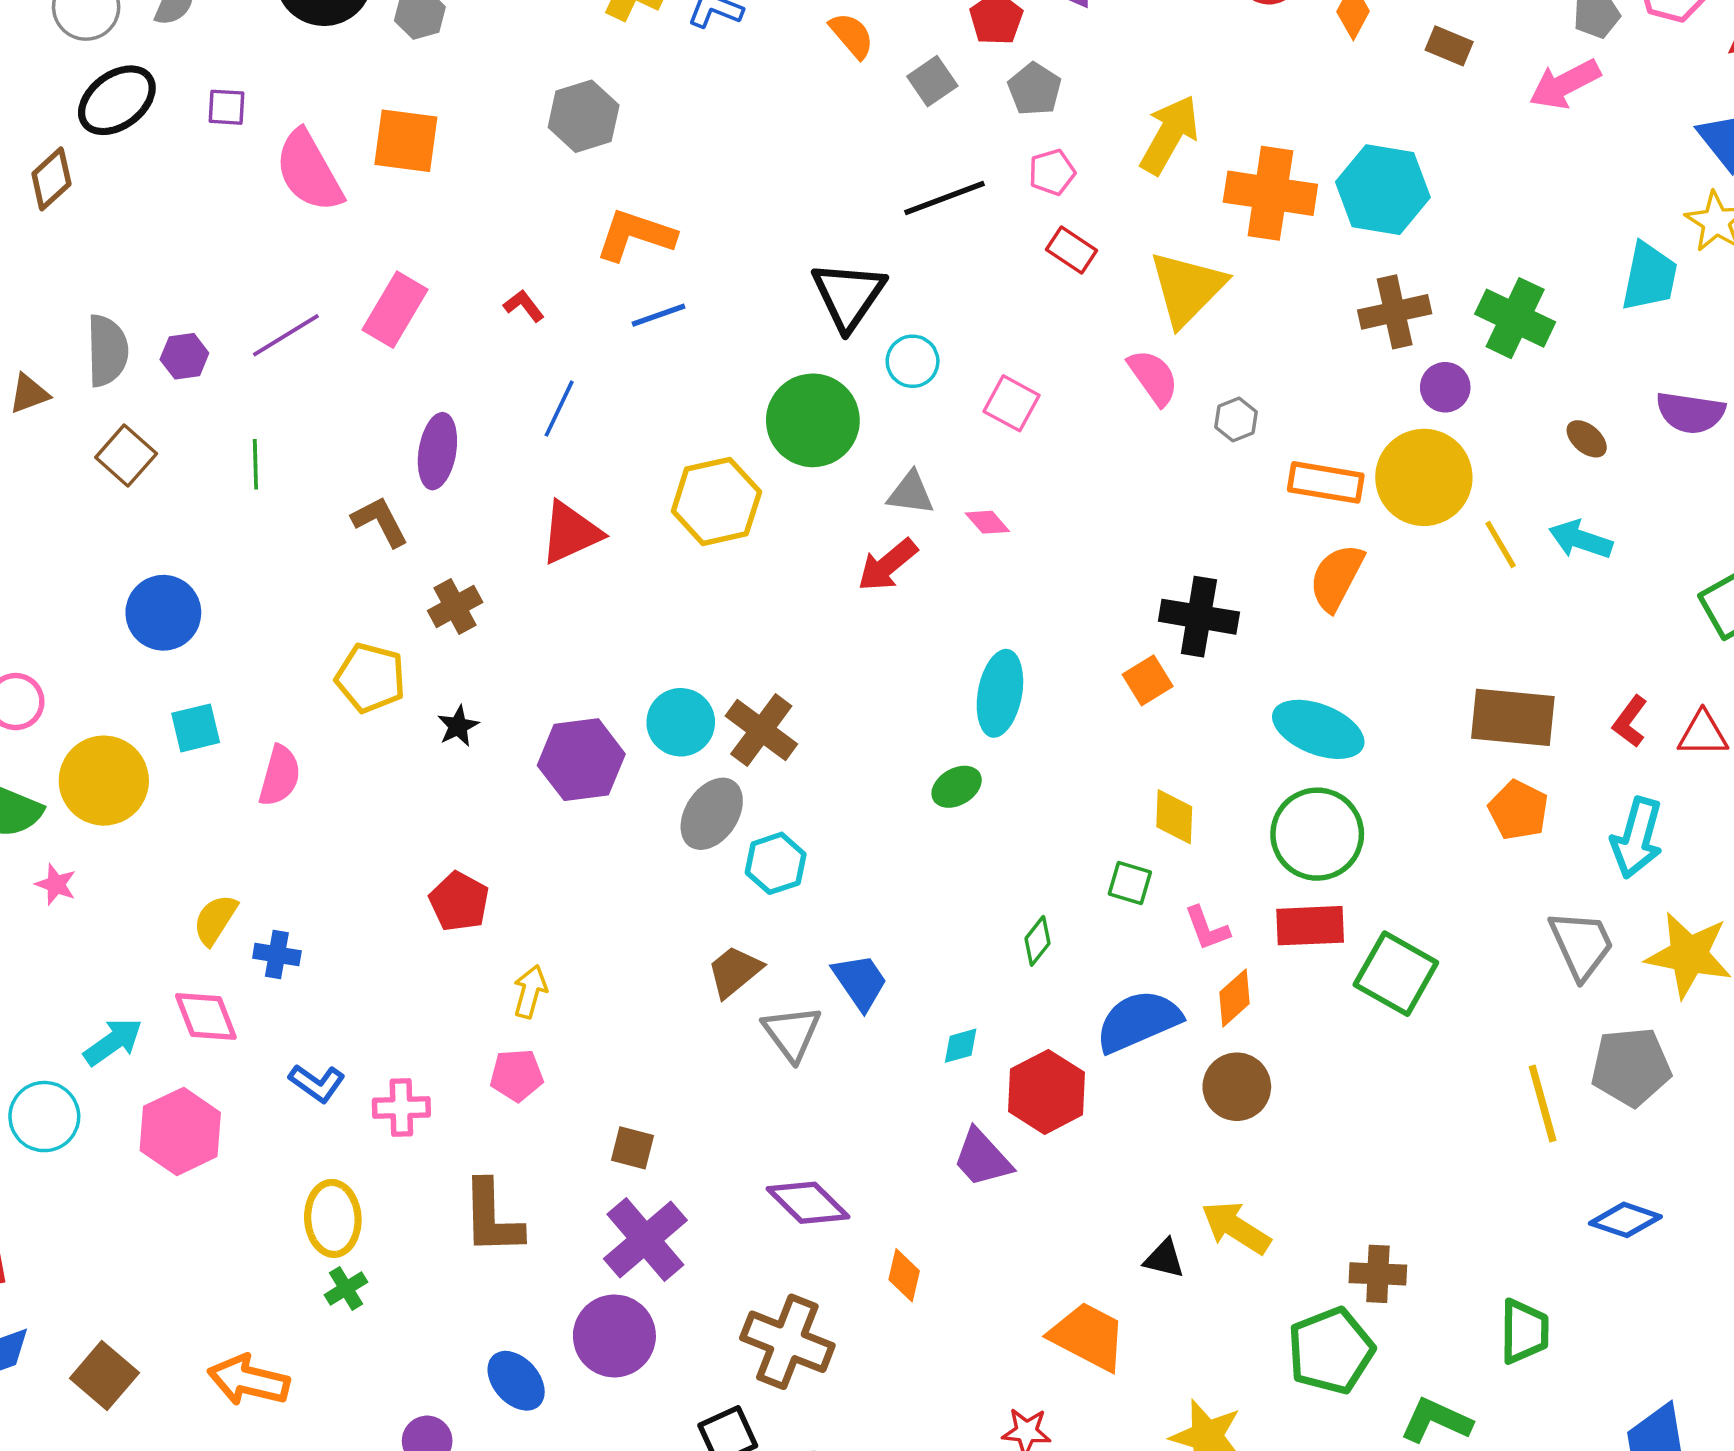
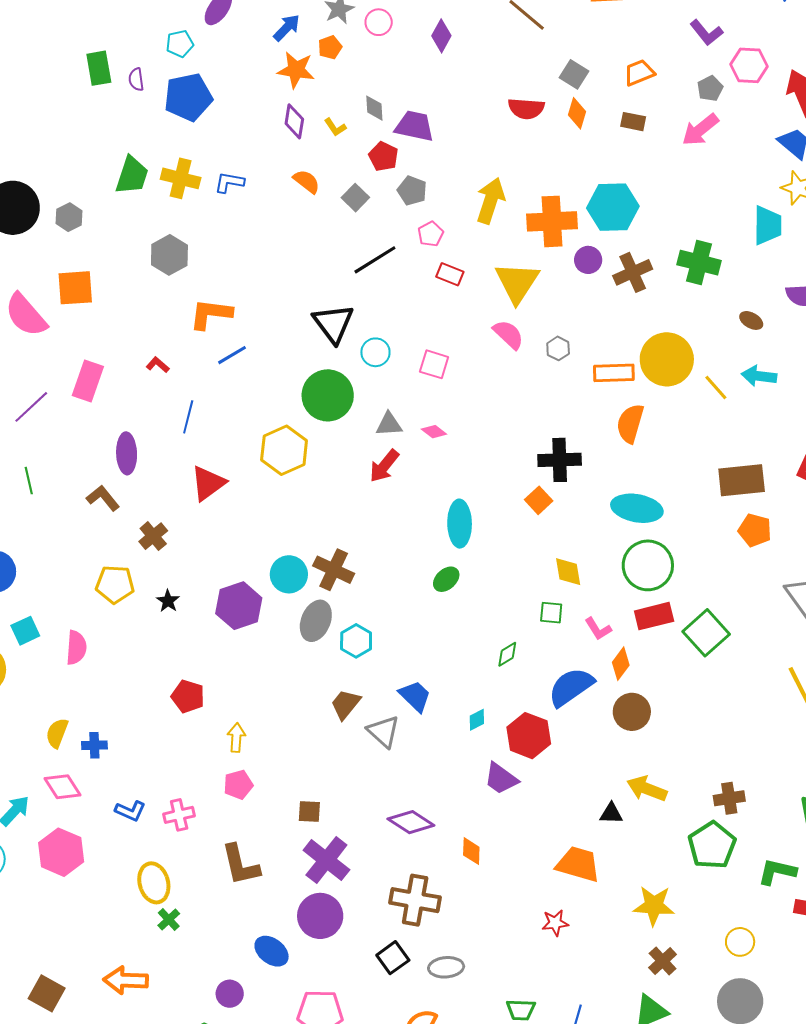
purple circle: (1445, 387) -> (588, 260), moved
green diamond: (1038, 941) -> (507, 654), turned 32
green square: (1396, 974) -> (706, 633), turned 30

